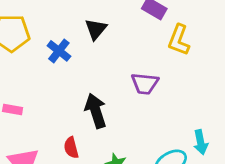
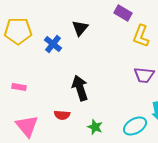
purple trapezoid: (145, 84) -> (144, 75), moved
red semicircle: (71, 148) -> (62, 115), turned -70

